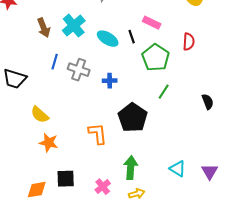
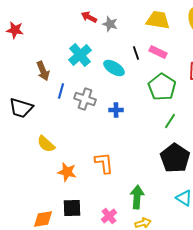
brown arrow: (44, 28) -> (43, 71), moved
black line: (132, 37) -> (136, 53), moved
black pentagon: (133, 118) -> (175, 158), moved
orange star: (49, 143) -> (67, 172), moved

